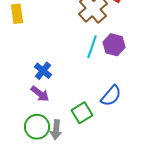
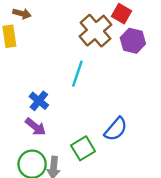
purple hexagon: (114, 45) -> (133, 41), moved
cyan line: (92, 47) -> (77, 74), moved

